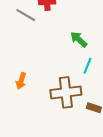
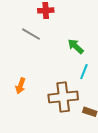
gray line: (26, 15) -> (31, 34), moved

